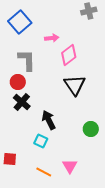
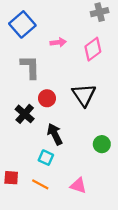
pink diamond: (69, 55) -> (93, 49), moved
red circle: (18, 82) -> (47, 98), moved
pink triangle: (70, 166) -> (78, 186), turned -42
orange line: (44, 172) -> (40, 184), moved

